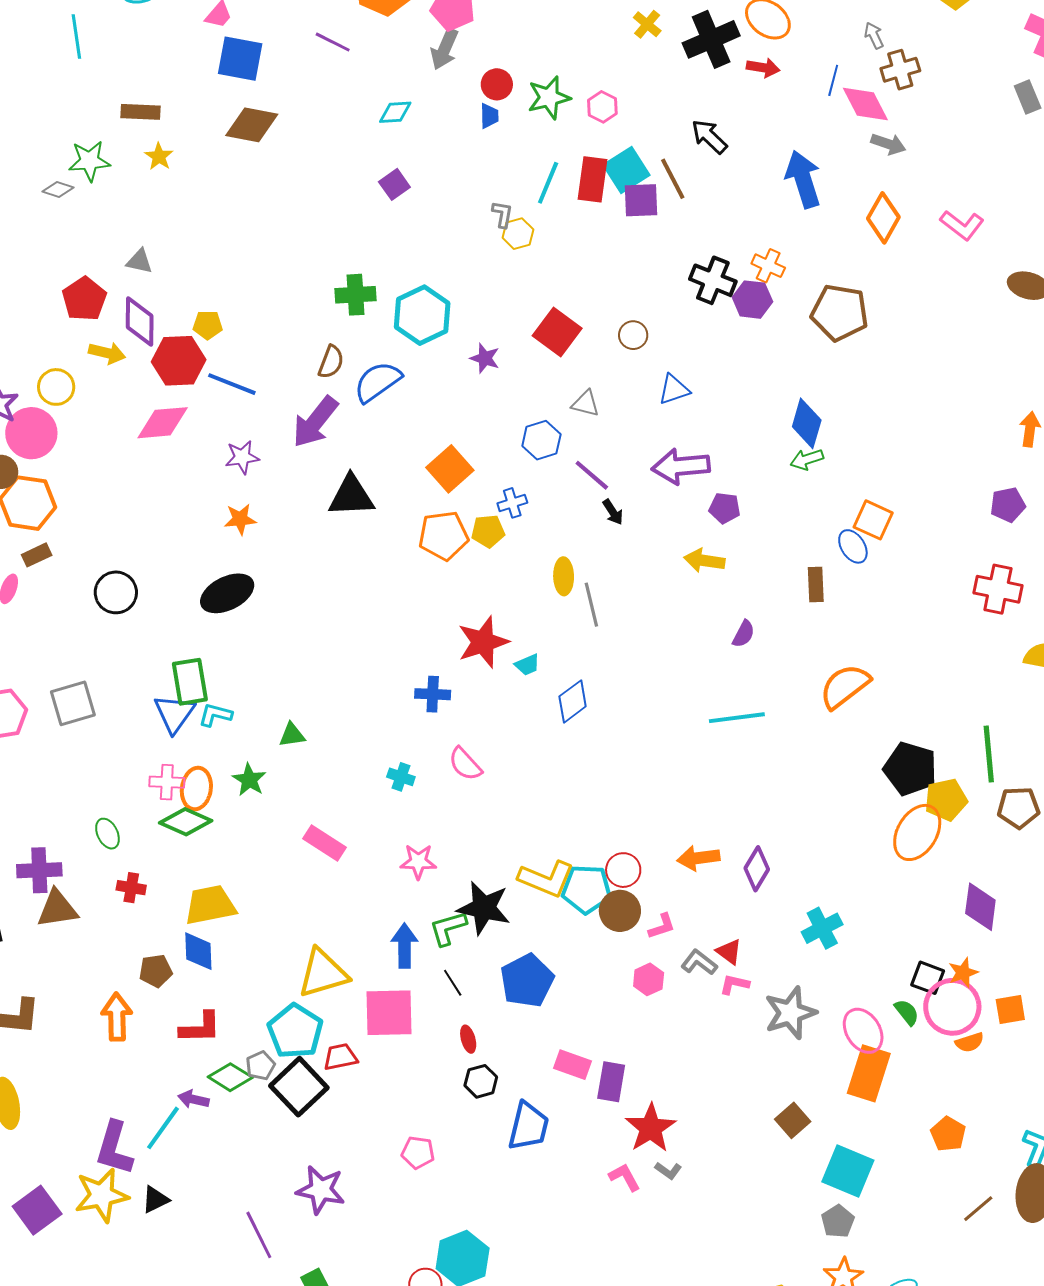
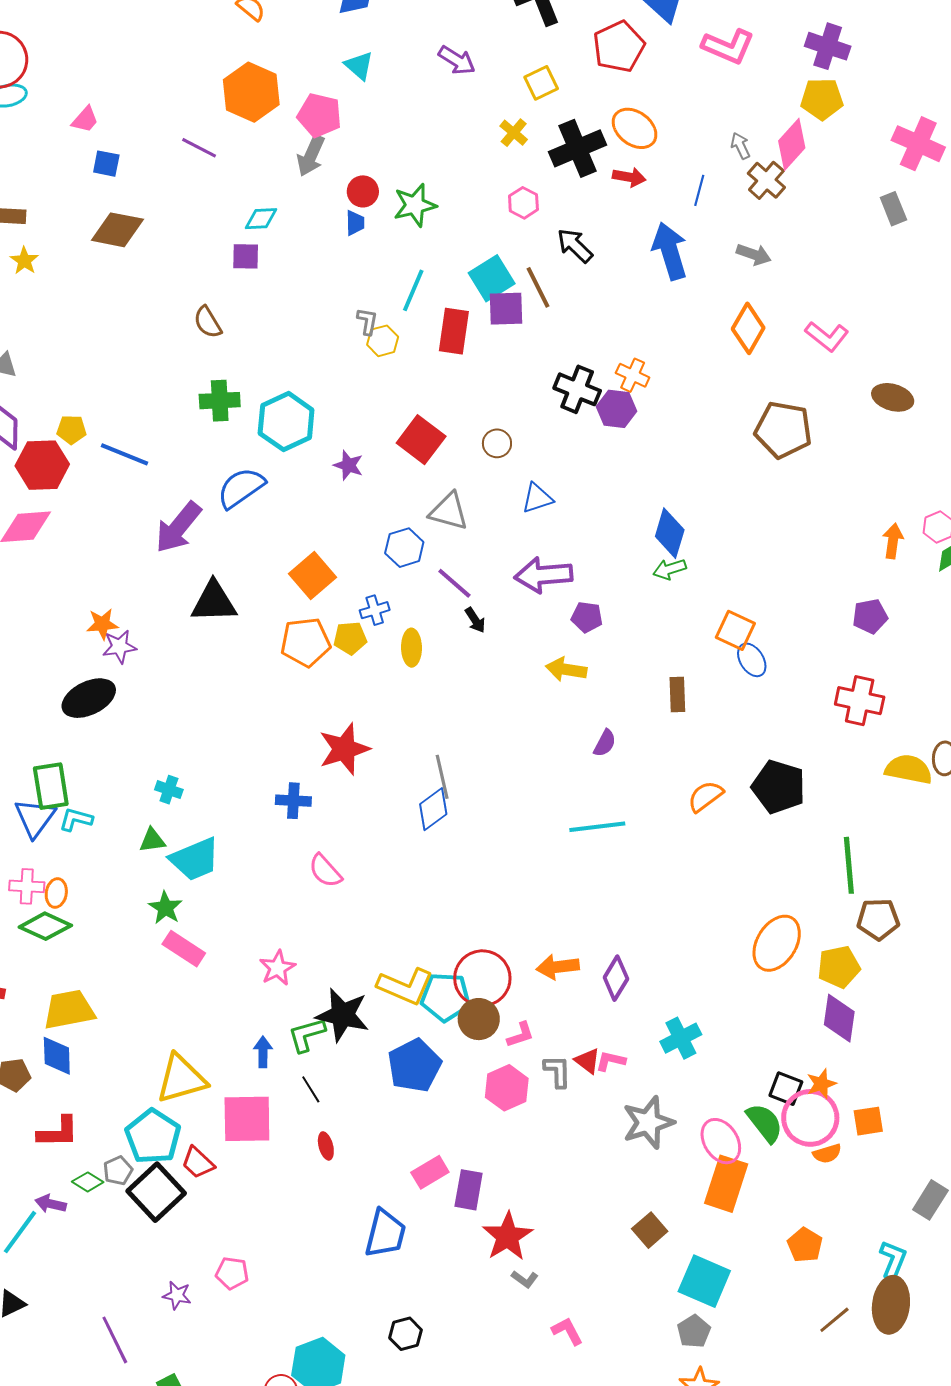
blue square: (240, 59) -> (106, 164), size x0.6
brown cross: (900, 70) -> (766, 180), turned -33
pink diamond: (865, 104) -> (792, 144), moved, turned 69
pink hexagon: (602, 107) -> (523, 203), moved
red rectangle: (593, 179) -> (454, 331), moved
blue arrow: (803, 179) -> (670, 251), moved
purple square: (394, 184) -> (246, 256), moved, turned 36
brown pentagon: (840, 313) -> (783, 430), moved
brown semicircle: (331, 362) -> (208, 322), moved, turned 128
blue line: (232, 384) -> (125, 454), moved
gray triangle: (586, 404) -> (449, 511), size x1.4
purple star: (242, 457) -> (119, 647), moved
blue ellipse: (853, 546) -> (752, 660), moved
yellow ellipse: (564, 576) -> (411, 648), moved
gray line: (591, 605) -> (442, 777), moved
cyan trapezoid: (527, 665) -> (195, 859), moved, size x2.0
orange semicircle: (845, 686) -> (705, 796), size x0.7
black pentagon: (910, 769) -> (779, 787), moved
cyan cross: (401, 777) -> (169, 790), moved
green star: (249, 780) -> (165, 908), moved
orange ellipse: (196, 789) -> (56, 893), size x0.7
yellow pentagon: (946, 800) -> (839, 967), moved
pink star: (418, 862) -> (277, 968), turned -30
red circle: (623, 870) -> (482, 978), size x1.6
blue arrow: (404, 946) -> (263, 1052), size x0.7
gray L-shape: (699, 962) -> (557, 1071), turned 51
pink hexagon: (649, 979) -> (507, 1088), size x1.4
blue pentagon: (527, 981) -> (414, 1066), moved
pink L-shape: (734, 984) -> (611, 1061), moved
green semicircle: (907, 1012) -> (765, 1123), size x1.5
red trapezoid: (340, 1057) -> (198, 1163), turned -126
pink rectangle: (572, 1065) -> (430, 1172), turned -51
green diamond: (230, 1077) -> (88, 1182), size x0.7
black hexagon: (481, 1081) -> (405, 1334), moved
pink pentagon: (418, 1152) -> (232, 1273), moved
pink L-shape: (625, 1177) -> (567, 1331), moved
purple star: (321, 1190) -> (177, 1295), size x0.6

